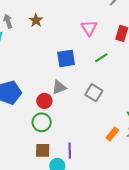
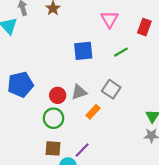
gray triangle: (59, 87) -> (79, 92), moved
orange rectangle: (112, 134) -> (93, 112), moved
purple line: (70, 151) -> (82, 150), turned 42

